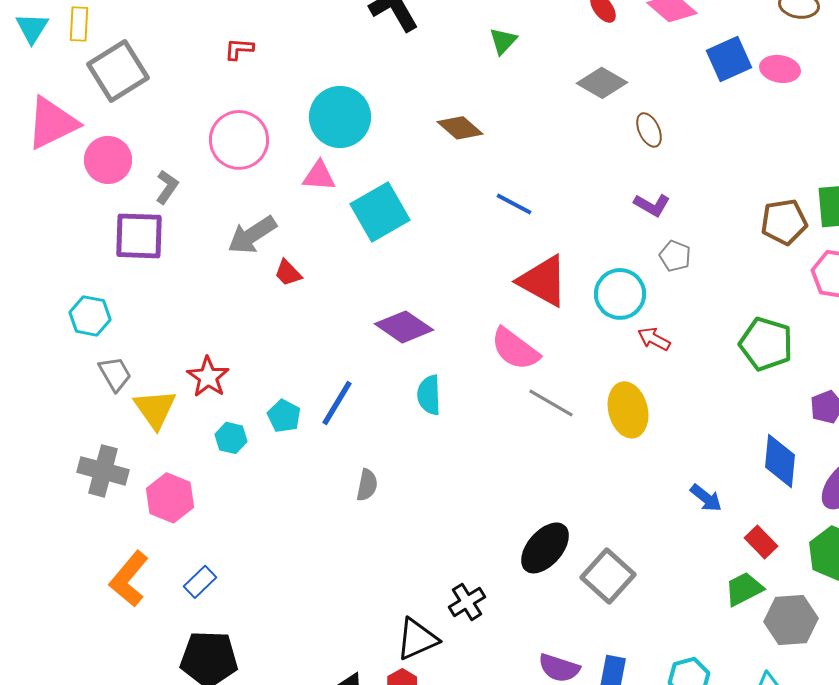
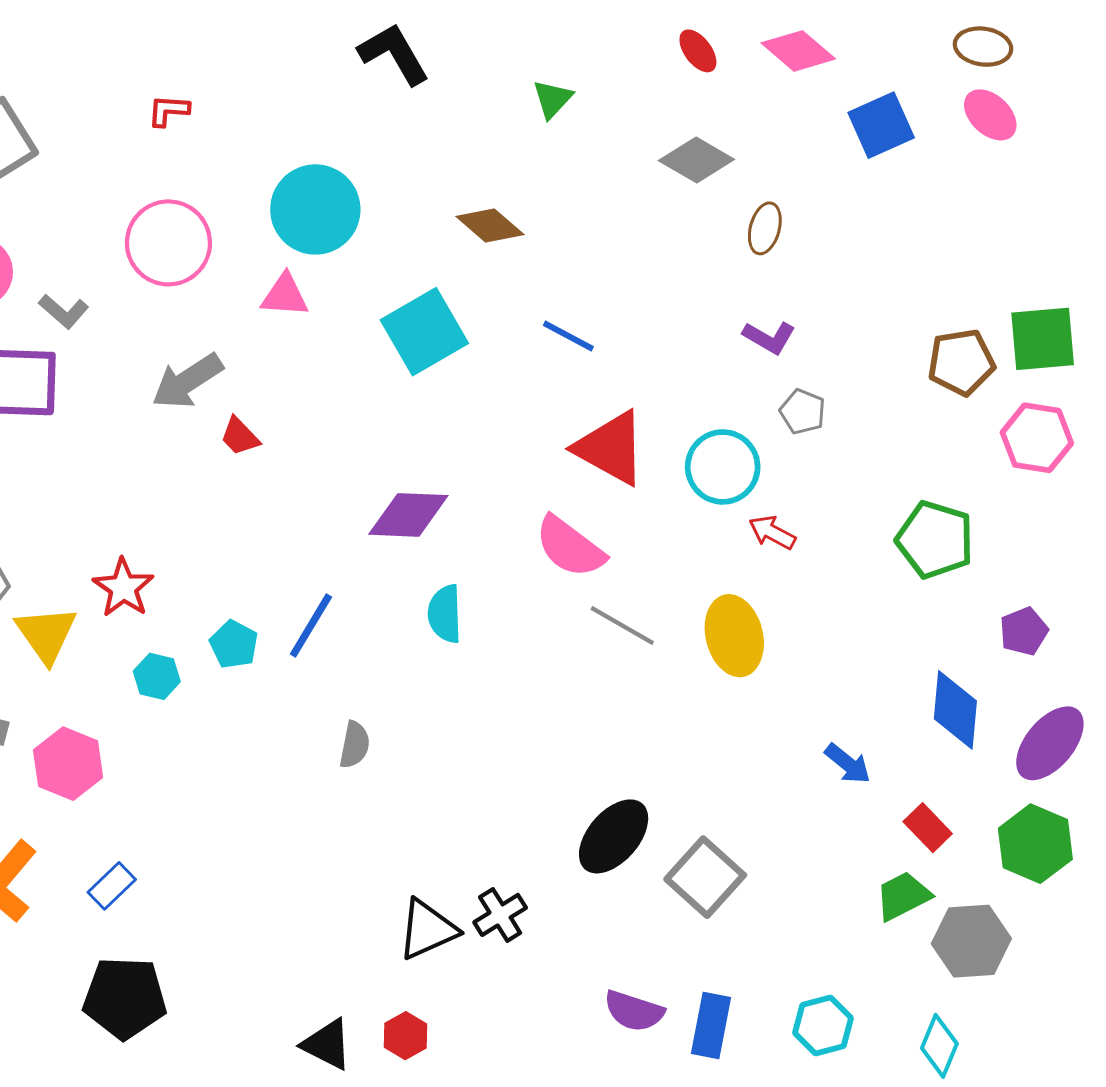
pink ellipse: (780, 69) -> (990, 115), moved, turned 33
brown ellipse: (649, 130) -> (765, 228), turned 40
gray L-shape: (167, 187) -> (64, 311), turned 96
cyan square: (380, 212) -> (424, 332), moved
purple diamond: (404, 327) -> (408, 515), turned -32
black triangle: (417, 639) -> (427, 929), moved

